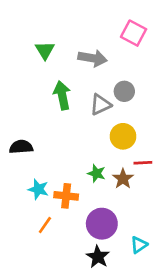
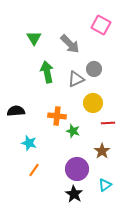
gray arrow: (93, 58) -> (70, 44), turned 35
brown star: (123, 179) -> (102, 151), moved
orange cross: (66, 196) -> (57, 116), moved

